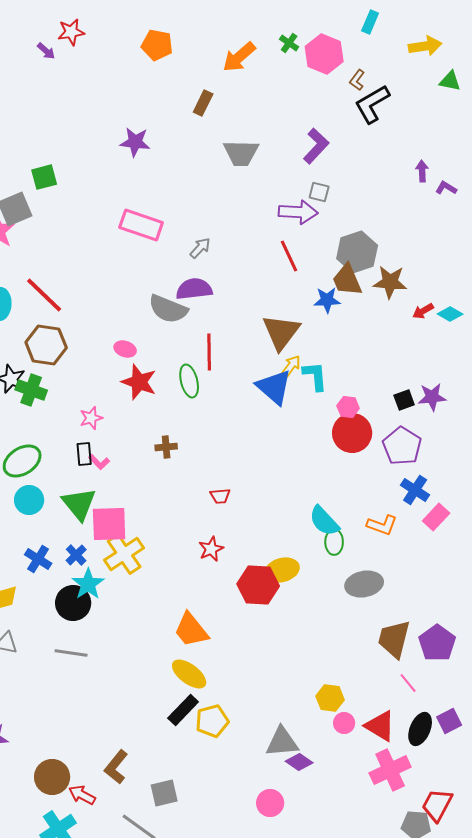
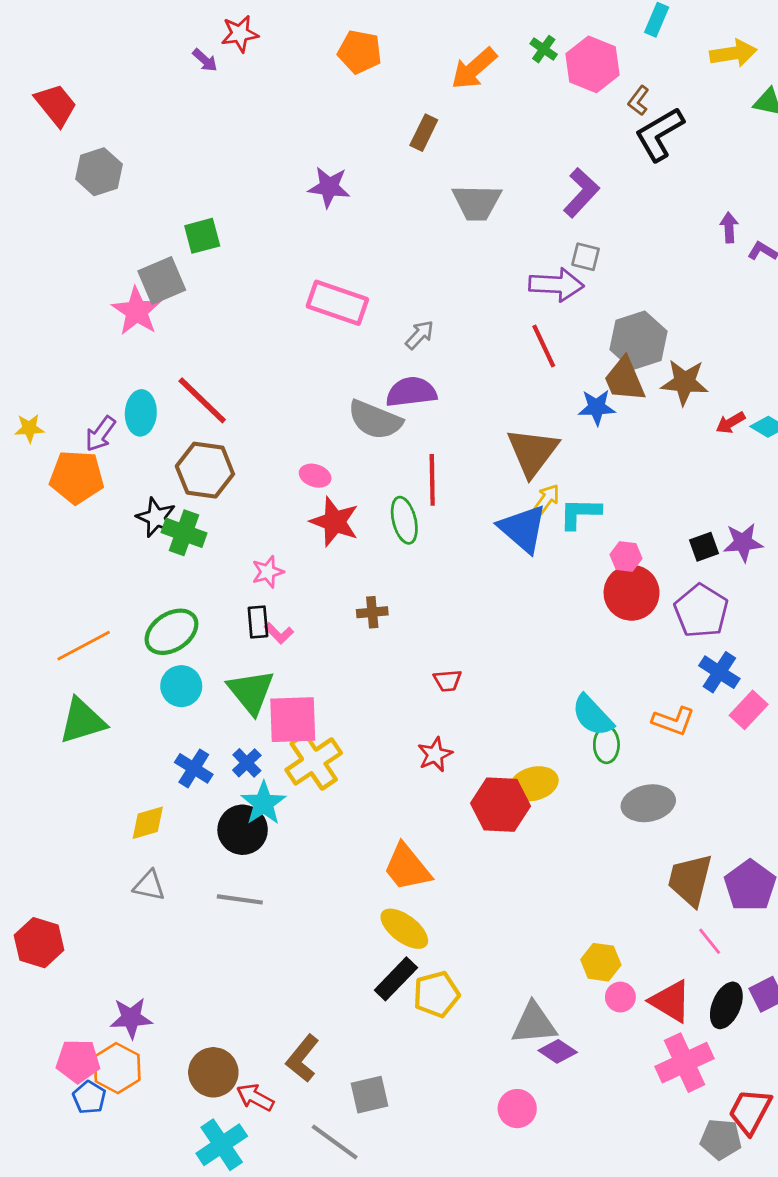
cyan L-shape: (315, 376) -> (580, 513), turned -84

